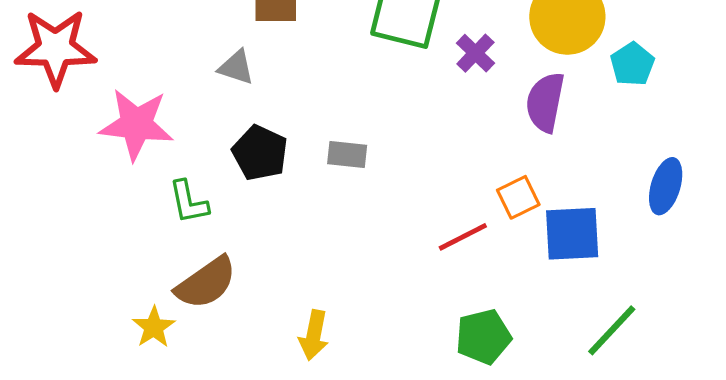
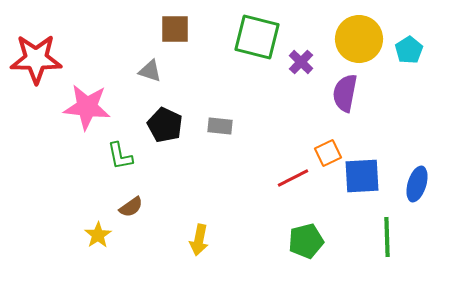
cyan pentagon: (632, 64) -> (409, 50), moved
blue ellipse: (666, 186) -> (417, 184), moved
brown semicircle: (206, 283) -> (131, 207), size x0.6
green line: (612, 330) -> (387, 237), turned -45

